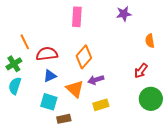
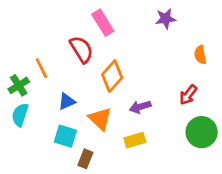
pink rectangle: (77, 17) -> (103, 23), turned -36
orange line: (25, 42) -> (41, 68), moved
red semicircle: (47, 54) -> (81, 49), moved, turned 65
purple arrow: (96, 80) -> (140, 107), moved
brown rectangle: (64, 119) -> (85, 159), turned -56

